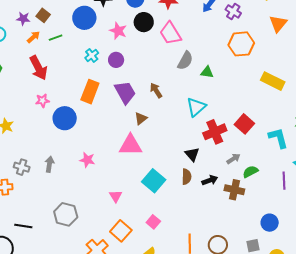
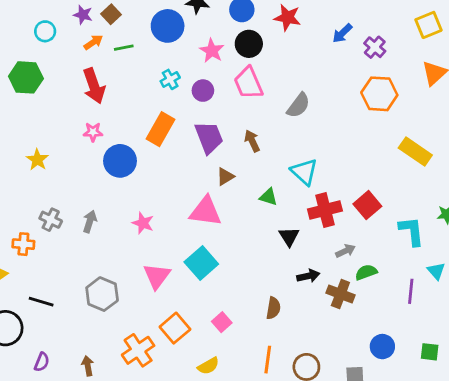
pink trapezoid: (170, 33) -> (248, 83), moved
green triangle: (207, 72) -> (268, 197), moved
cyan triangle: (196, 107) -> (304, 172), turned -45
brown semicircle: (187, 177) -> (273, 308), moved
cyan square: (154, 181) -> (201, 263), moved
pink triangle: (116, 196) -> (157, 276), moved, size x1.5

